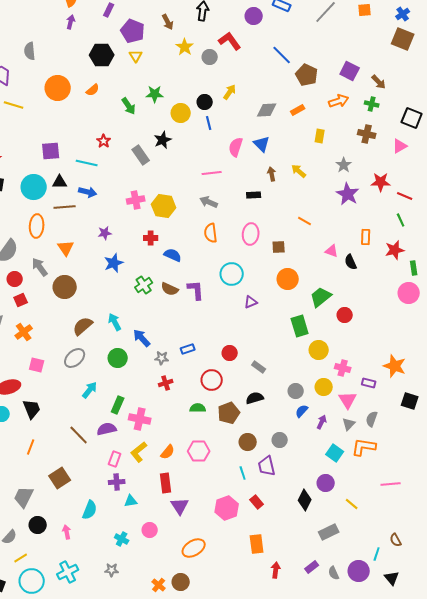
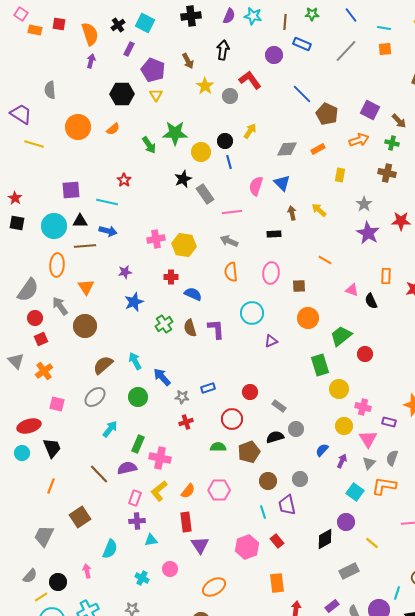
green star: (155, 94) -> (175, 133), size x1.4
gray rectangle: (141, 155) -> (205, 194), moved
brown semicircle: (170, 289) -> (190, 328), turned 48
gray circle: (296, 391) -> (296, 429), moved
black diamond: (305, 500) -> (325, 539), turned 35
black circle: (38, 525) -> (58, 582), moved

